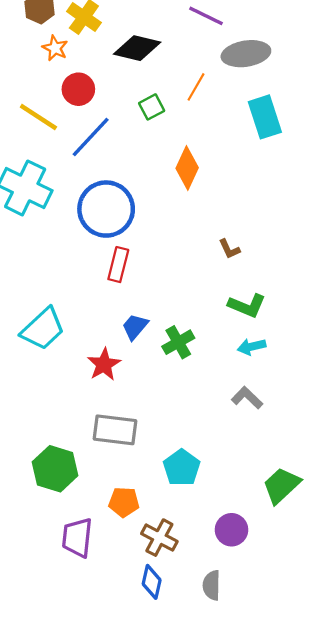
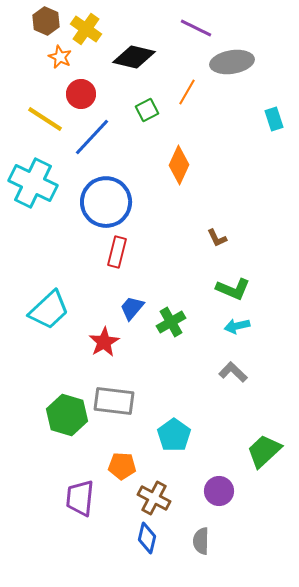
cyan rectangle: (265, 117) -> (274, 119), moved, size x0.6
green hexagon: (55, 469) -> (67, 415), moved

